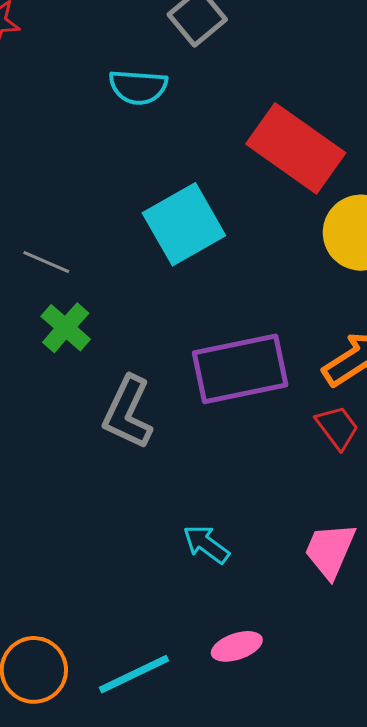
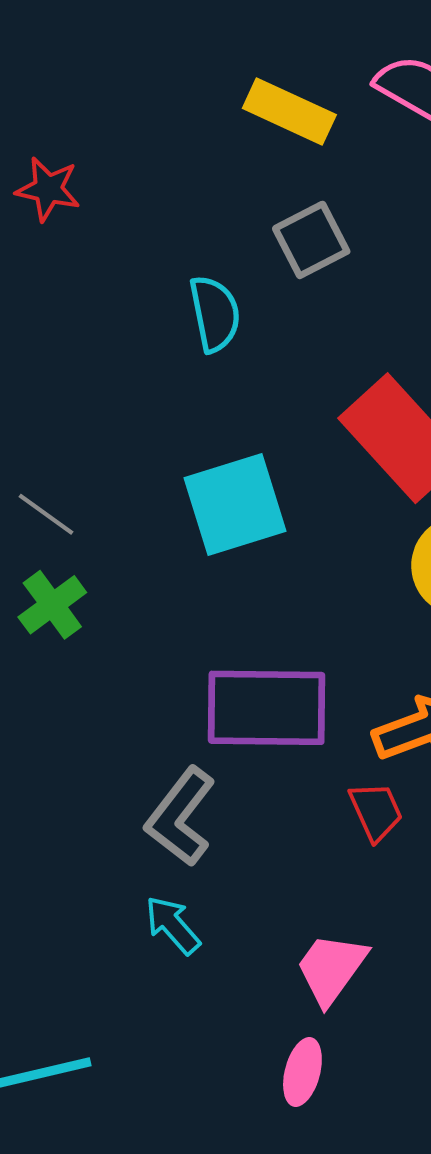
cyan semicircle: (138, 87) -> (215, 314), turned -118
gray L-shape: (128, 412) -> (180, 817), moved
pink ellipse: (237, 646) -> (302, 1072), moved, turned -69

